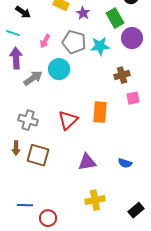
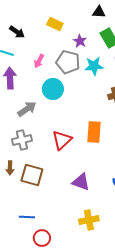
purple star: (83, 13) -> (80, 41), moved
gray arrow: (33, 78) -> (27, 109), moved
gray cross: (28, 120) -> (22, 140), turned -30
purple triangle: (87, 162) -> (81, 182), turned 30
blue line: (25, 205) -> (27, 217), moved

